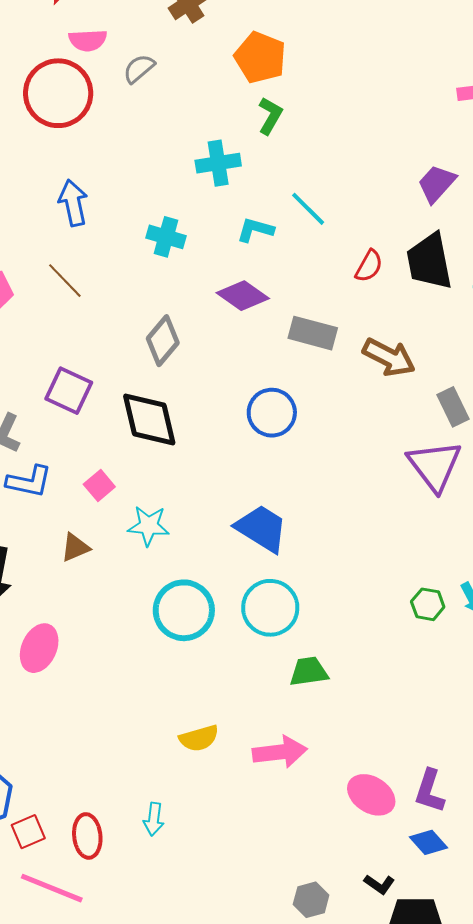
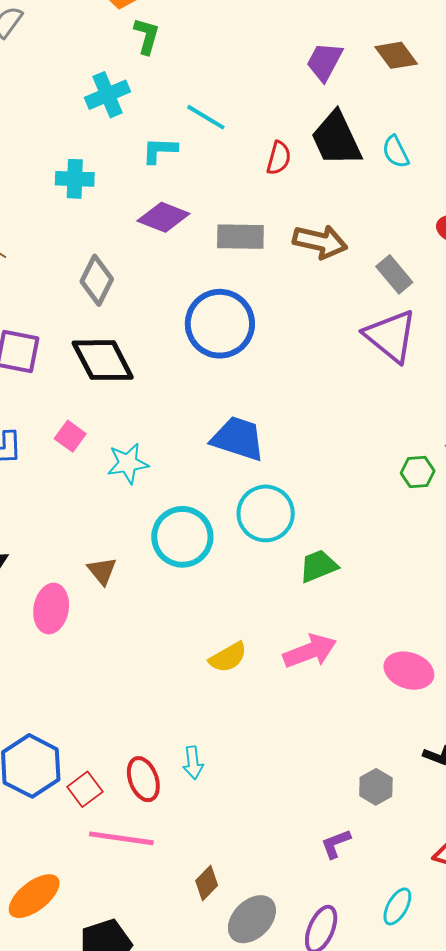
blue circle: (272, 413) -> (220, 324), size x1.4
brown triangle: (75, 548) -> (102, 571), moved, turned -32
cyan arrow: (154, 819) -> (193, 763), moved

